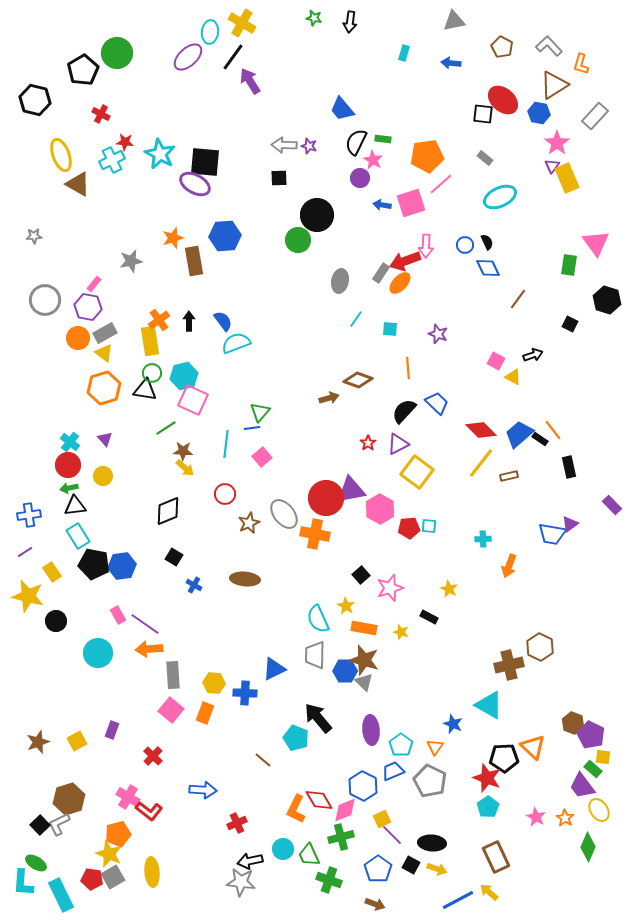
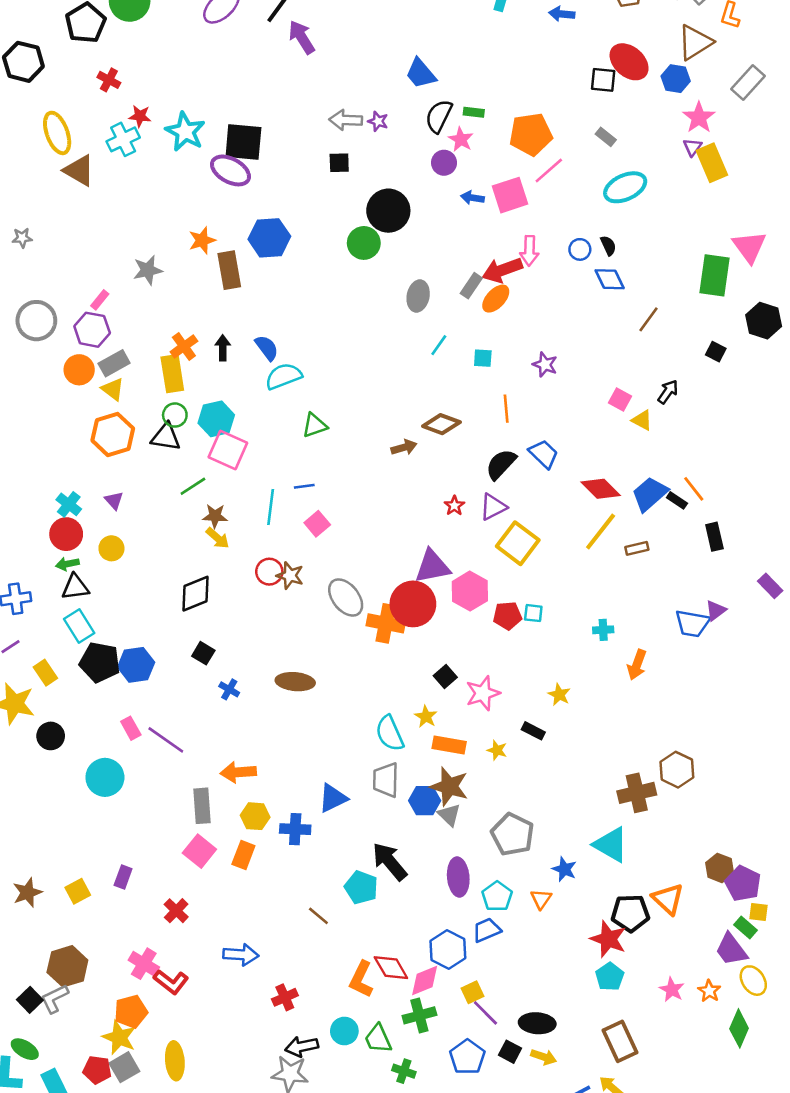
green rectangle: (569, 265) -> (714, 275), size x1.5
black arrow: (533, 355) -> (668, 392), turned -36
green triangle: (260, 412) -> (315, 425), moved, turned 30
red circle: (326, 498) -> (413, 604), moved
brown star: (249, 523) -> (290, 576), moved, turned -30
orange arrow: (149, 649) -> (238, 772), moved
gray pentagon: (430, 781) -> (513, 834), moved
green cross: (329, 880) -> (404, 1071), size x0.7

